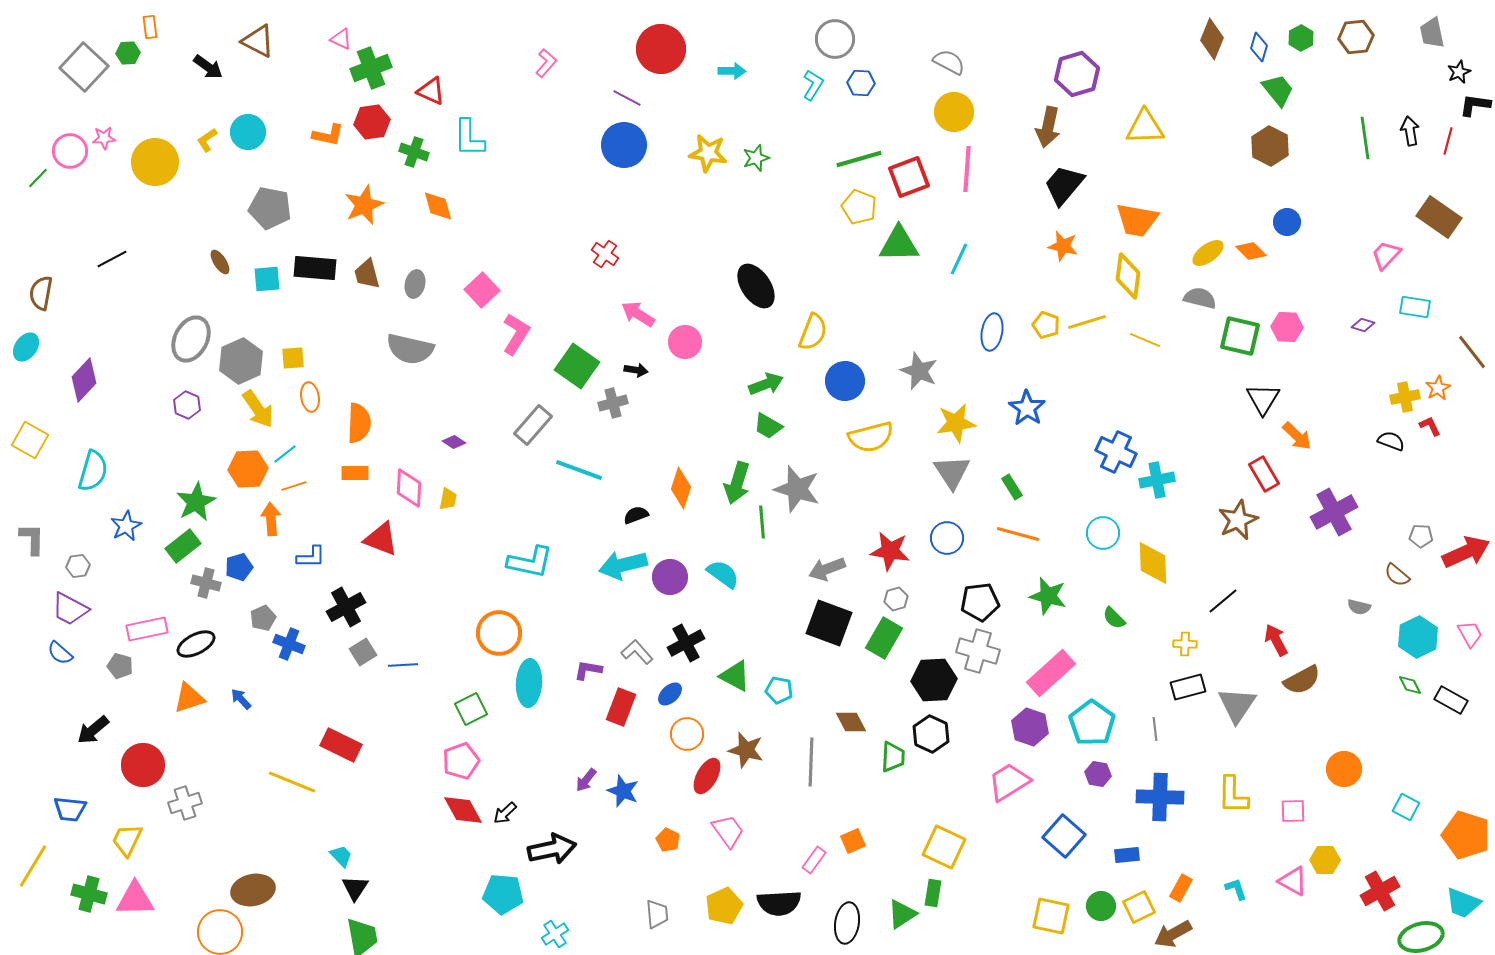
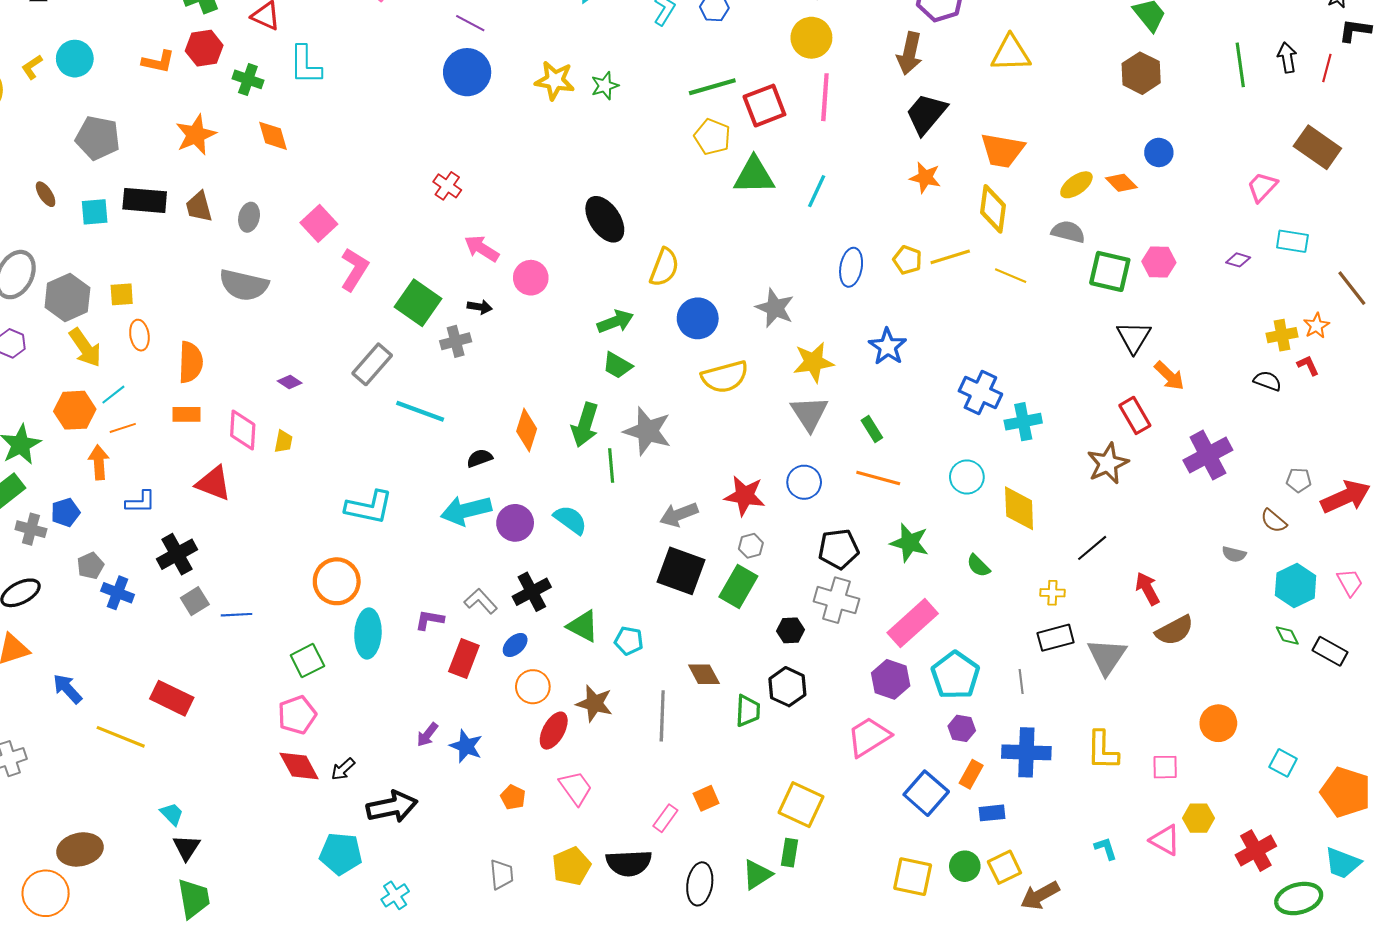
black hexagon: (934, 680) -> (791, 630), size x0.6
blue arrow: (241, 699) -> (67, 689), moved, size x1.4
orange rectangle: (1181, 888) -> (971, 774), moved

